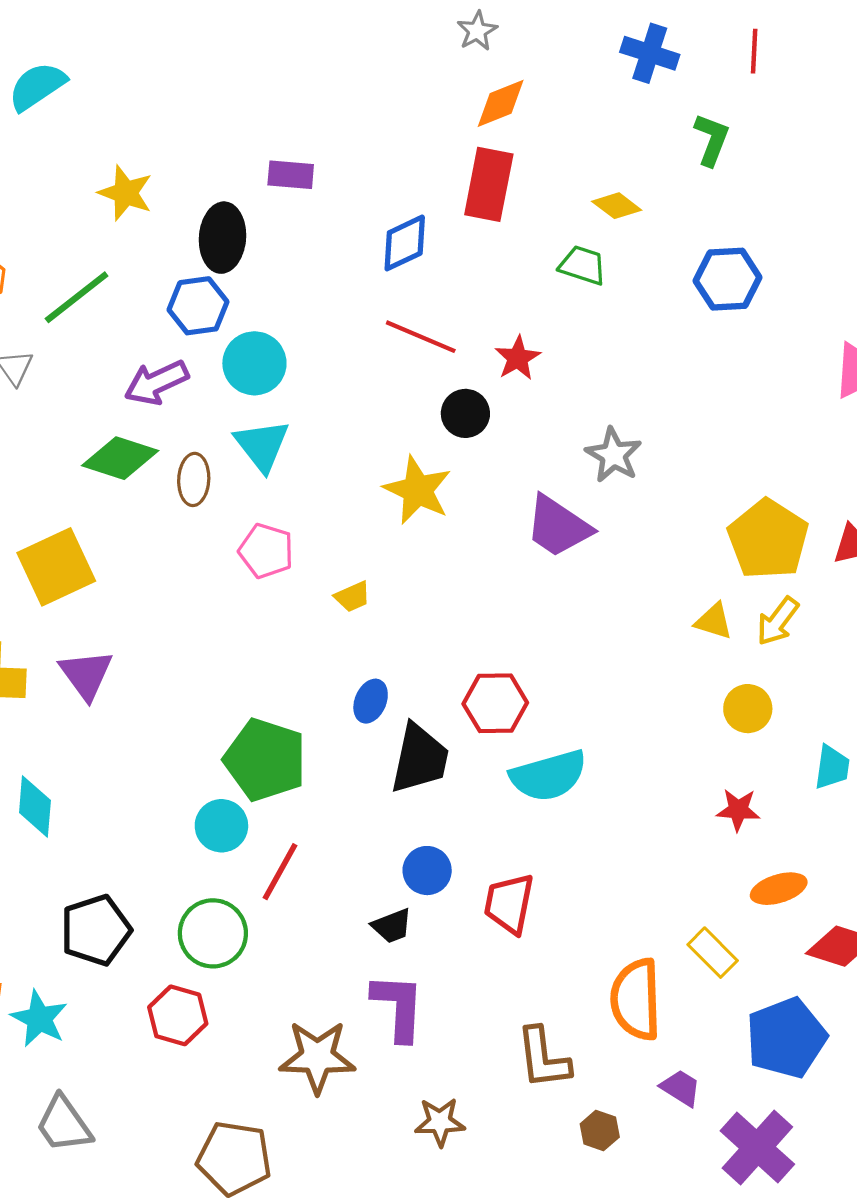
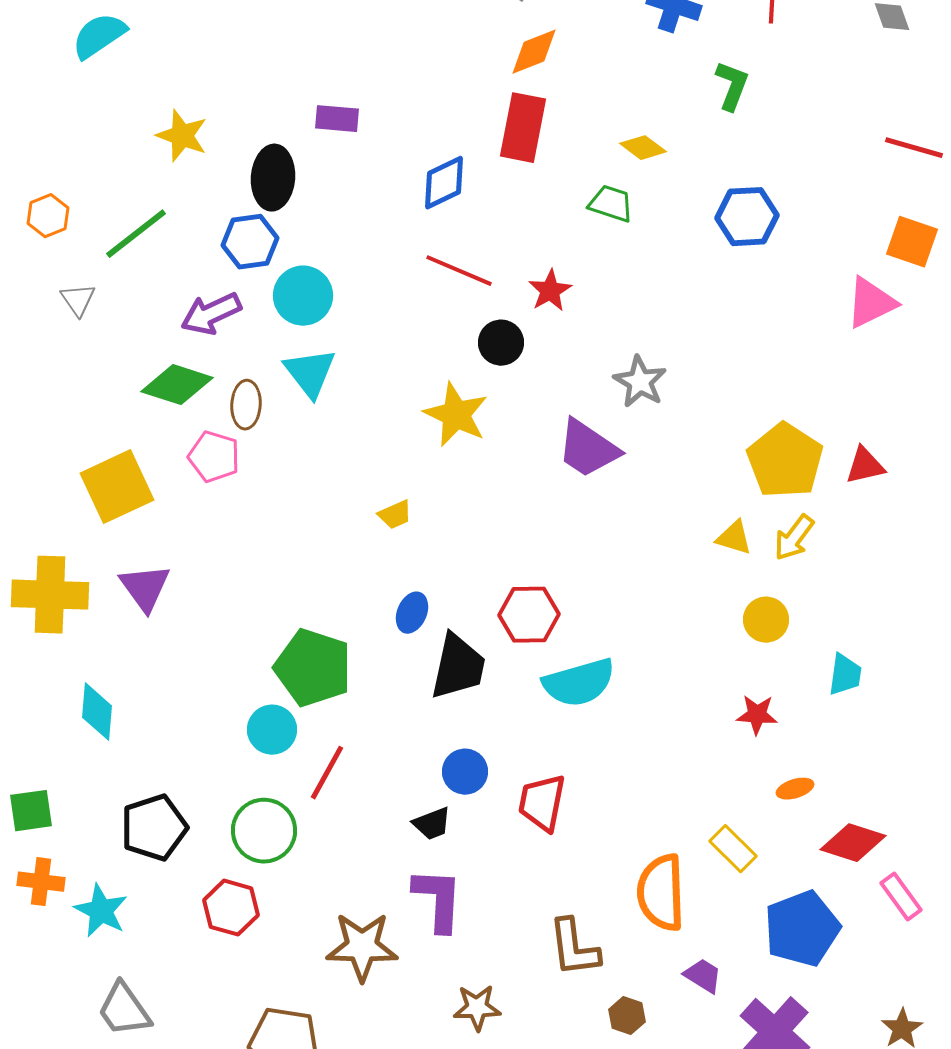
pink pentagon: (266, 551) -> (214, 457), moved
orange ellipse: (779, 889) -> (795, 789), size x0.7

